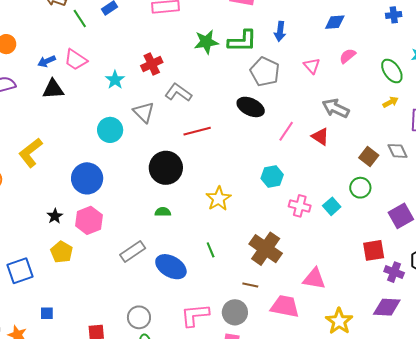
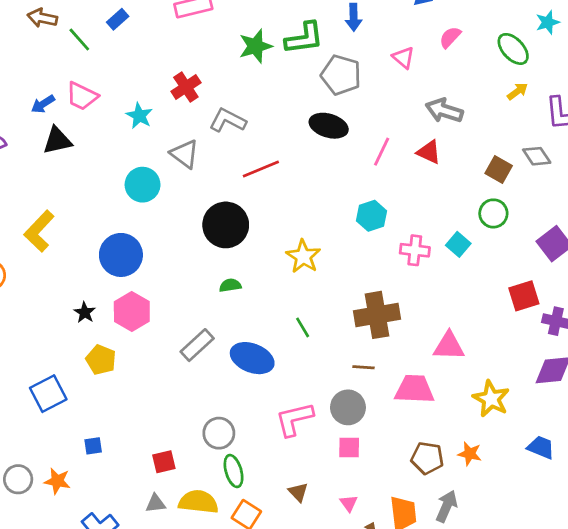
brown cross: (266, 249) -> (377, 315), turned -36

